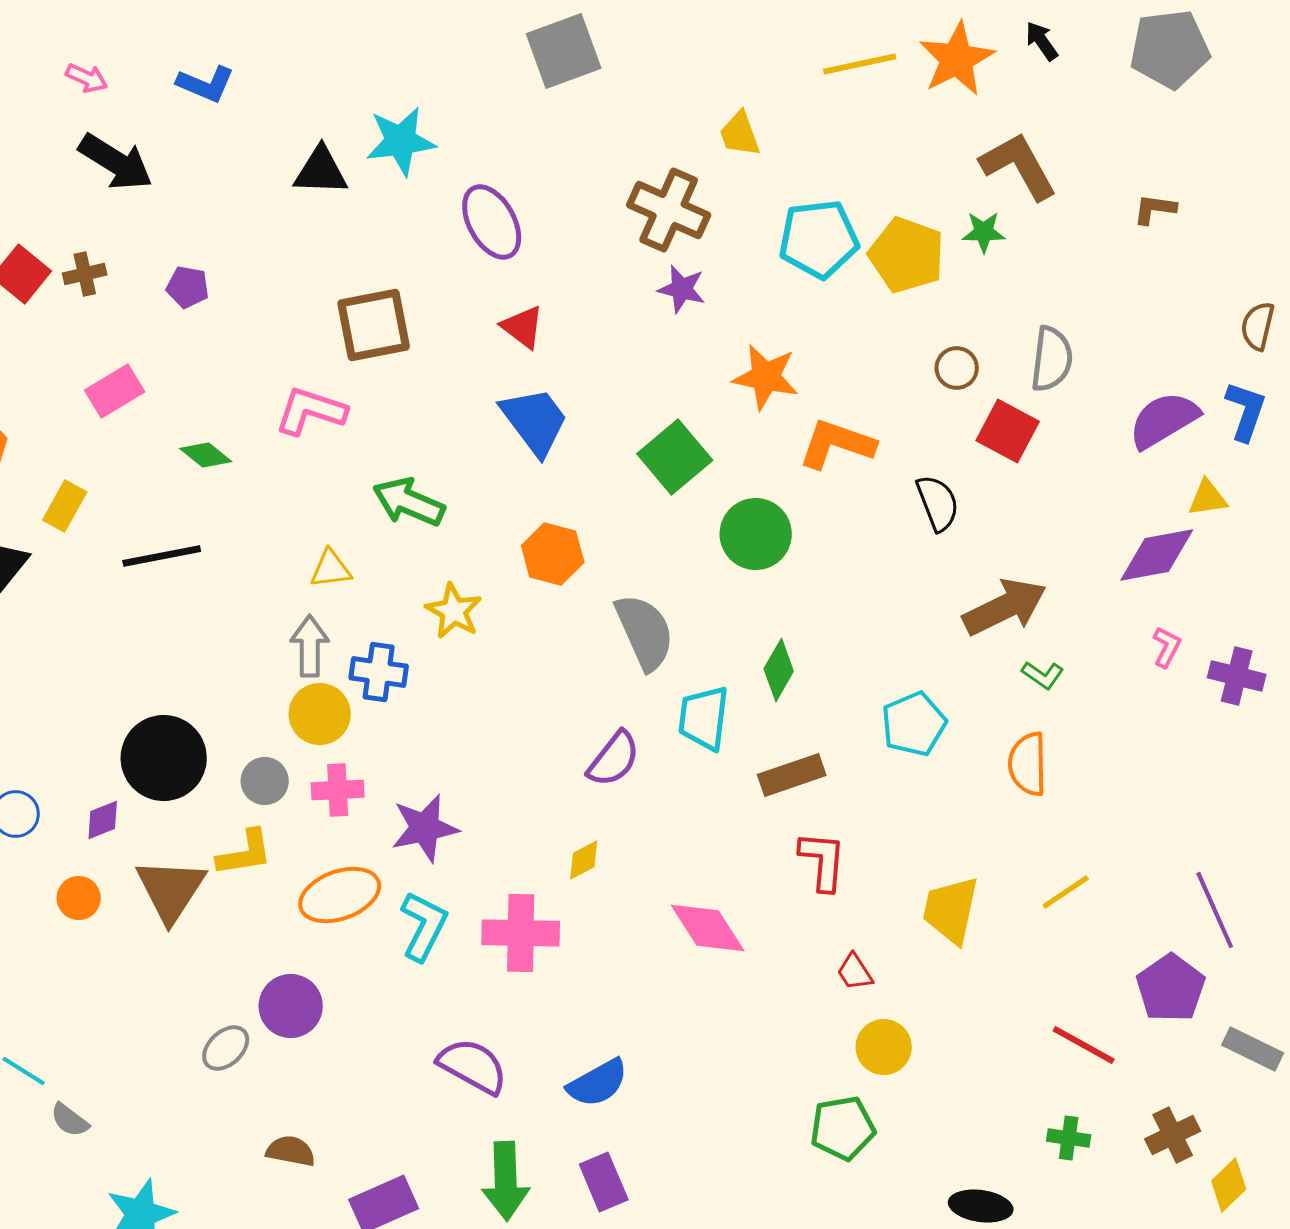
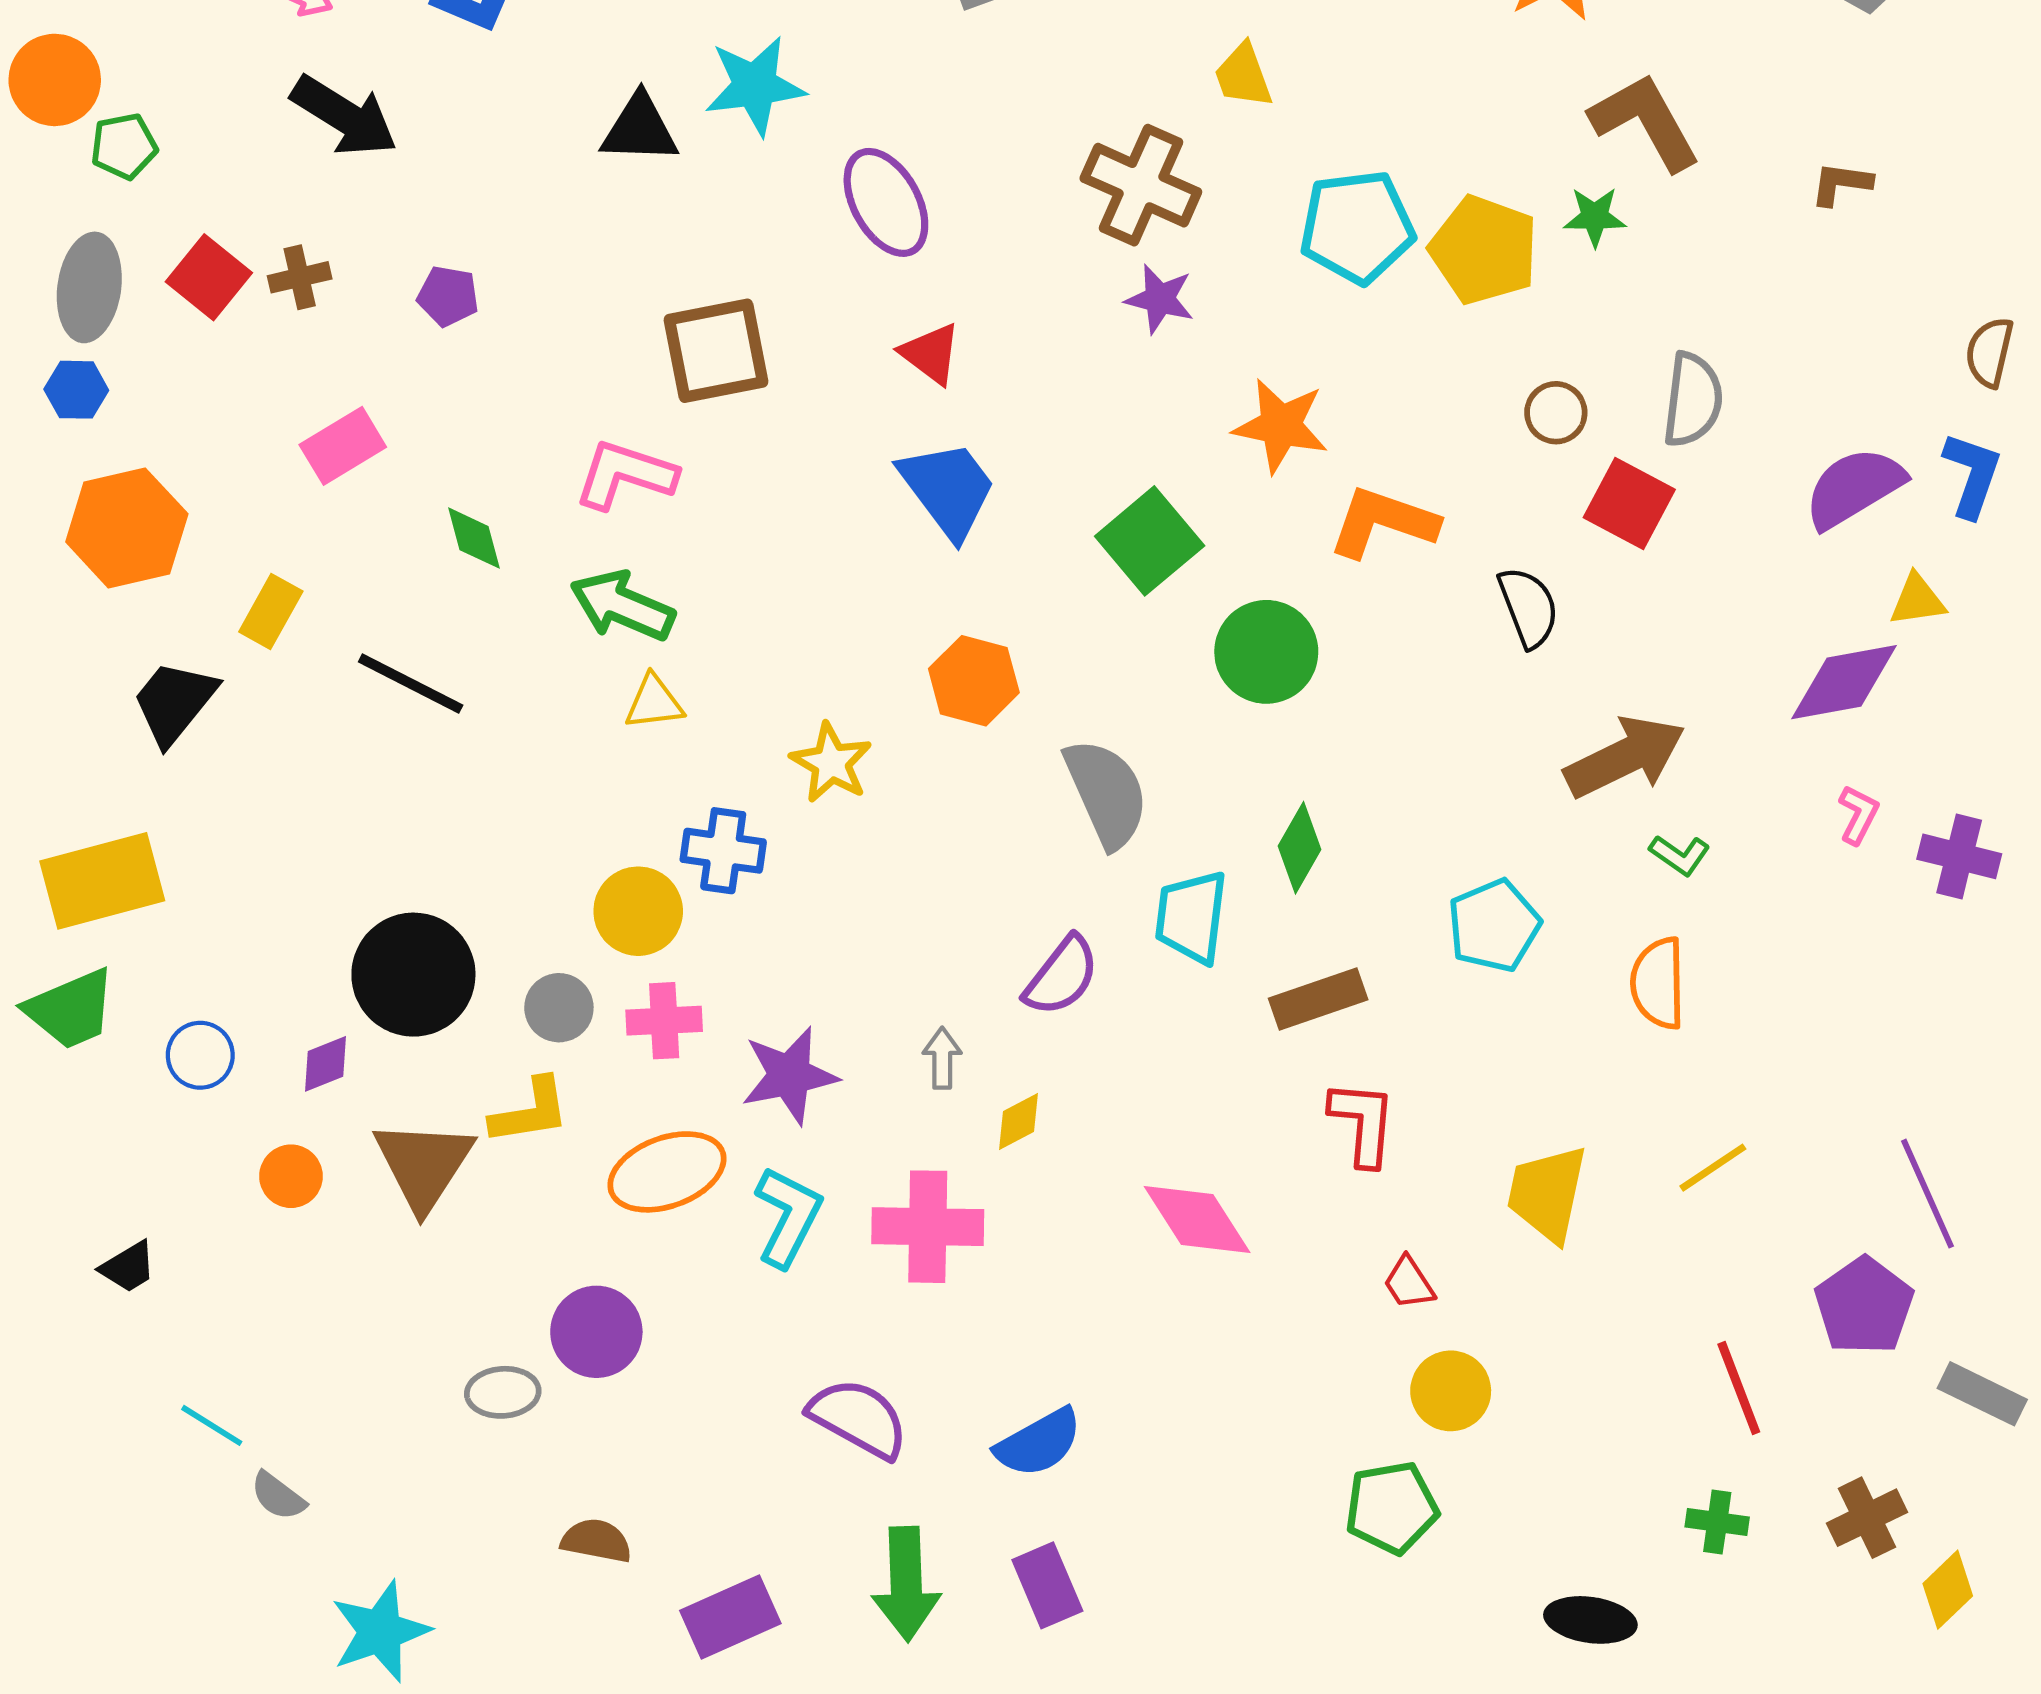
green diamond: (206, 455) -> (474, 538), turned 36
green arrow: (409, 502) -> (622, 606), moved
black line: (162, 556) -> (411, 684), turned 38
gray arrow: (310, 646) -> (942, 1058), moved, size x0.7
red line: (1084, 1045) -> (1739, 1388), turned 40
gray ellipse: (226, 1048) -> (503, 1392), turned 39

